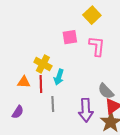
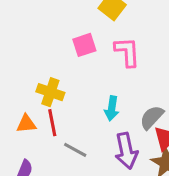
cyan arrow: (59, 77) -> (112, 108), moved
gray semicircle: (106, 91) -> (152, 117), turned 96
gray line: (53, 104) -> (75, 150), turned -49

